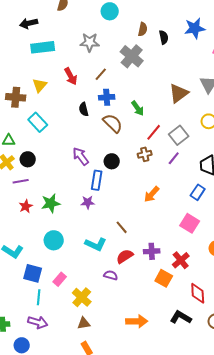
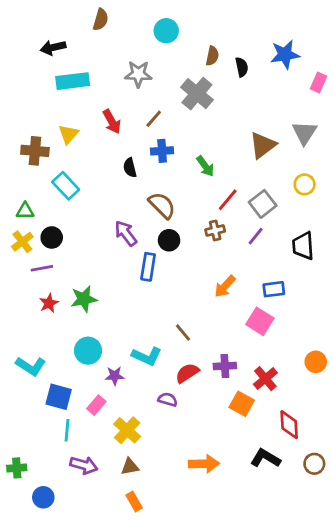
brown semicircle: (113, 123) -> (162, 205), moved
blue rectangle: (198, 192) -> (274, 289), moved, turned 49
purple star: (88, 202) -> (115, 376), moved
pink square: (190, 223) -> (260, 321), moved
purple arrow: (38, 322) -> (84, 465), moved

